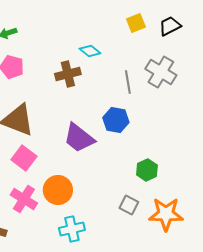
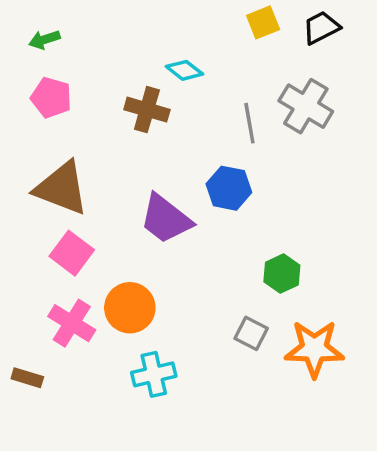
brown cross: (68, 74) -> (147, 110), turned 30

